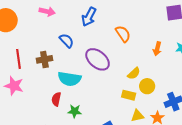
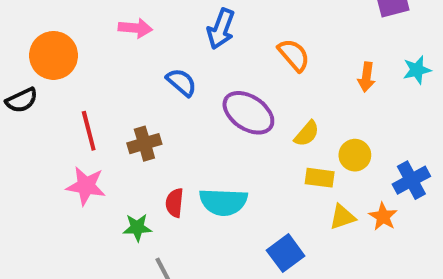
brown cross: (44, 59) -> (144, 144), moved
yellow semicircle: (134, 73) -> (307, 134), moved
cyan semicircle: (69, 79) -> (223, 202), moved
green star: (75, 111) -> (137, 228), moved

